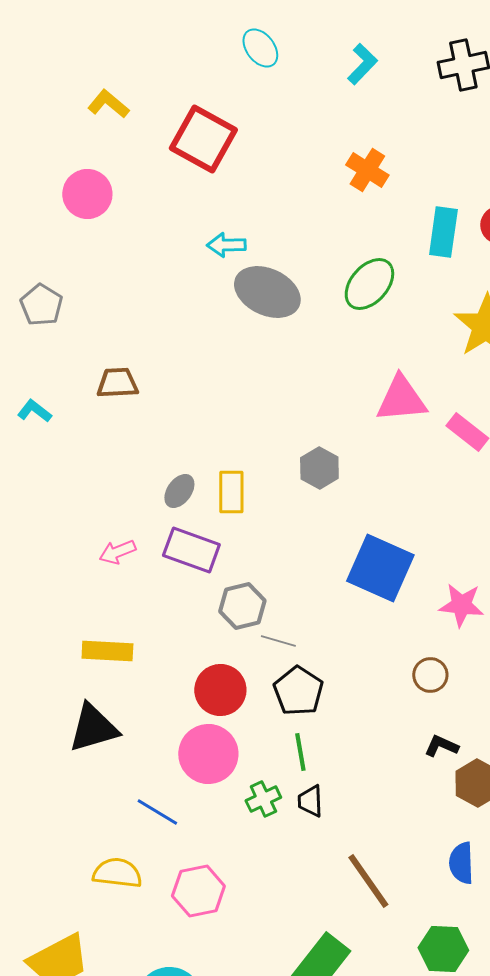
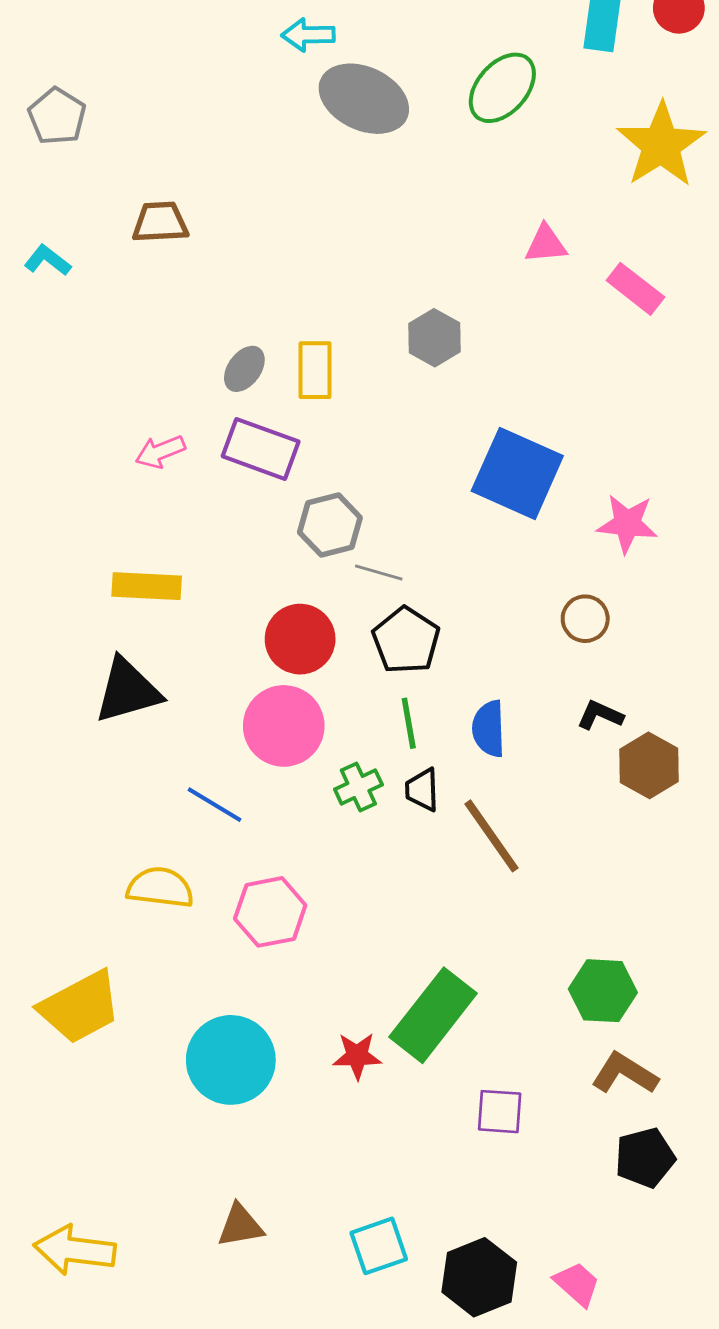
pink triangle: (401, 399) -> (546, 244), size x0.6
blue semicircle: (461, 863) -> (489, 729), moved
brown line: (368, 881) -> (491, 836), moved

